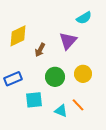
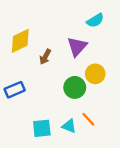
yellow circle: (83, 74) -> (95, 74), moved
green circle: (55, 77) -> (75, 87), moved
cyan square: (34, 100) -> (42, 128), moved

